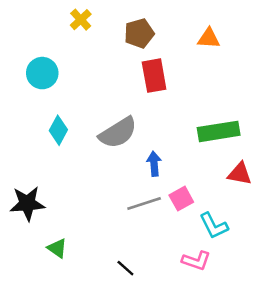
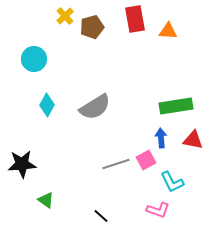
brown pentagon: (139, 33) -> (92, 27), moved
red rectangle: (154, 76) -> (135, 19), moved
blue arrow: (154, 164) -> (161, 138), moved

